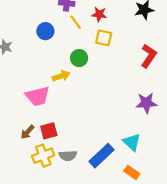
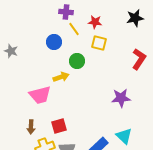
blue circle: (45, 31) -> (54, 42), moved
purple star: (146, 103) -> (121, 98), moved
red square: (49, 131) -> (59, 126), moved
brown arrow: (27, 132) -> (31, 127), turned -40

